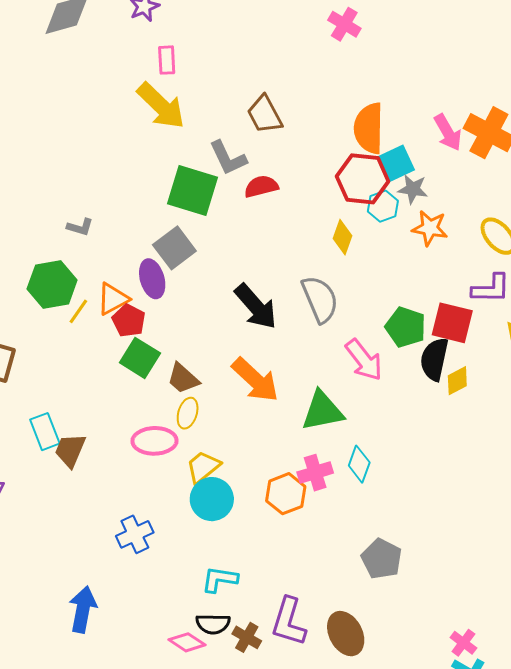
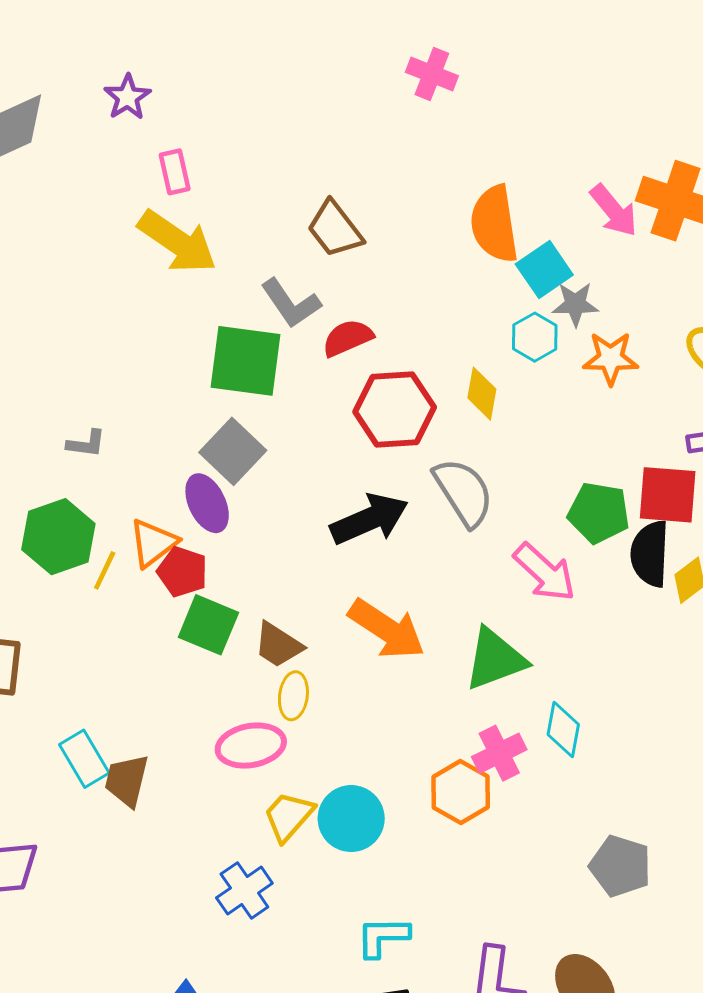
red hexagon: (363, 179) -> (395, 410), moved
black arrow: (256, 307) -> (369, 519), turned -63
yellow trapezoid: (203, 467) -> (289, 816), moved

